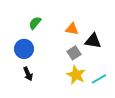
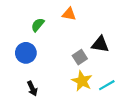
orange triangle: (72, 29) -> (69, 14), moved
black arrow: (28, 74) -> (32, 88), moved

